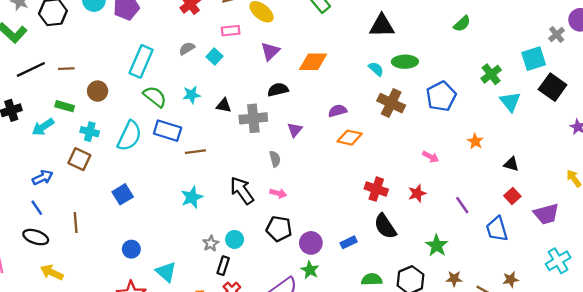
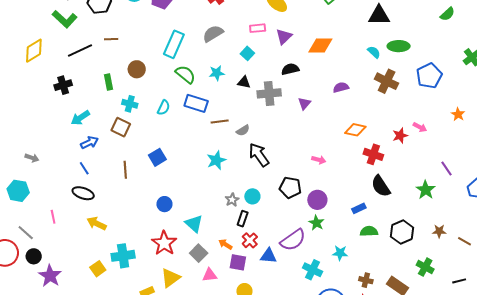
pink rectangle: (231, 31) -> (258, 28), moved
gray semicircle: (187, 48) -> (213, 34), size x1.5
cyan square: (214, 56) -> (247, 53), moved
brown line: (66, 69) -> (111, 39), moved
green rectangle: (65, 106) -> (109, 82), turned 63
cyan arrow: (43, 127) -> (80, 118), moved
cyan semicircle: (129, 136) -> (164, 108), size x0.6
orange diamond: (350, 138) -> (355, 130), moved
gray semicircle: (275, 159) -> (243, 130), moved, turned 72
pink arrow: (278, 193) -> (319, 160), moved
red star: (417, 193) -> (400, 136), moved
brown line: (76, 222) -> (125, 170), moved
blue rectangle: (349, 242) -> (359, 208), moved
green star: (437, 246) -> (426, 190), moved

